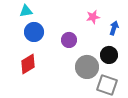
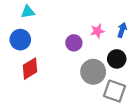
pink star: (93, 17) -> (97, 31), moved
blue circle: (34, 32) -> (20, 40), moved

